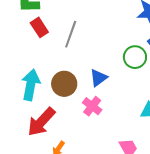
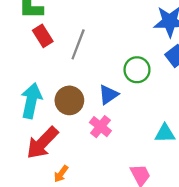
green circle: (135, 57) -> (137, 70), moved

